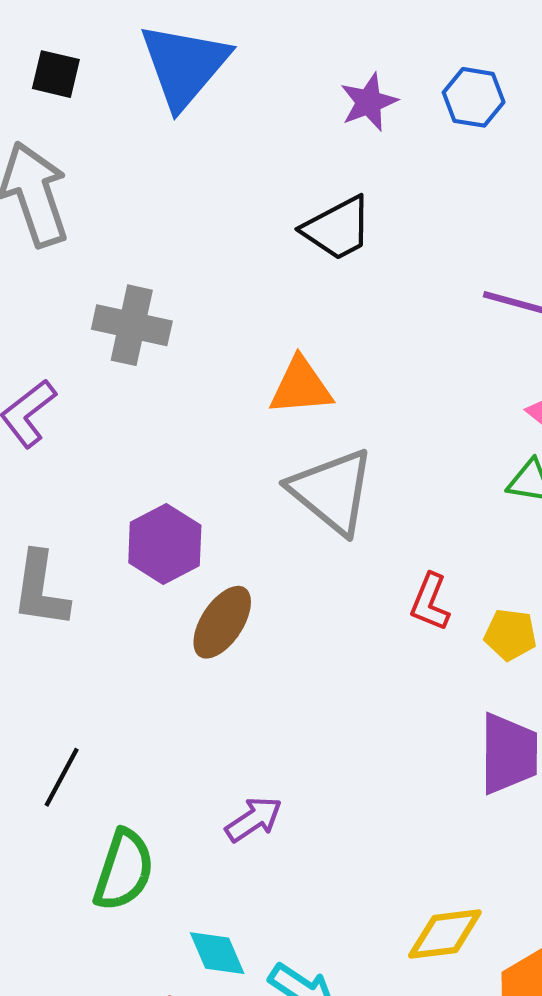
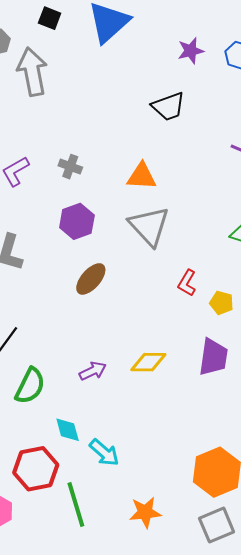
gray cross: (132, 325) -> (70, 167), moved, size x0.7
purple hexagon: (165, 544) -> (77, 221), moved
yellow diamond: (445, 934) -> (148, 362), moved

